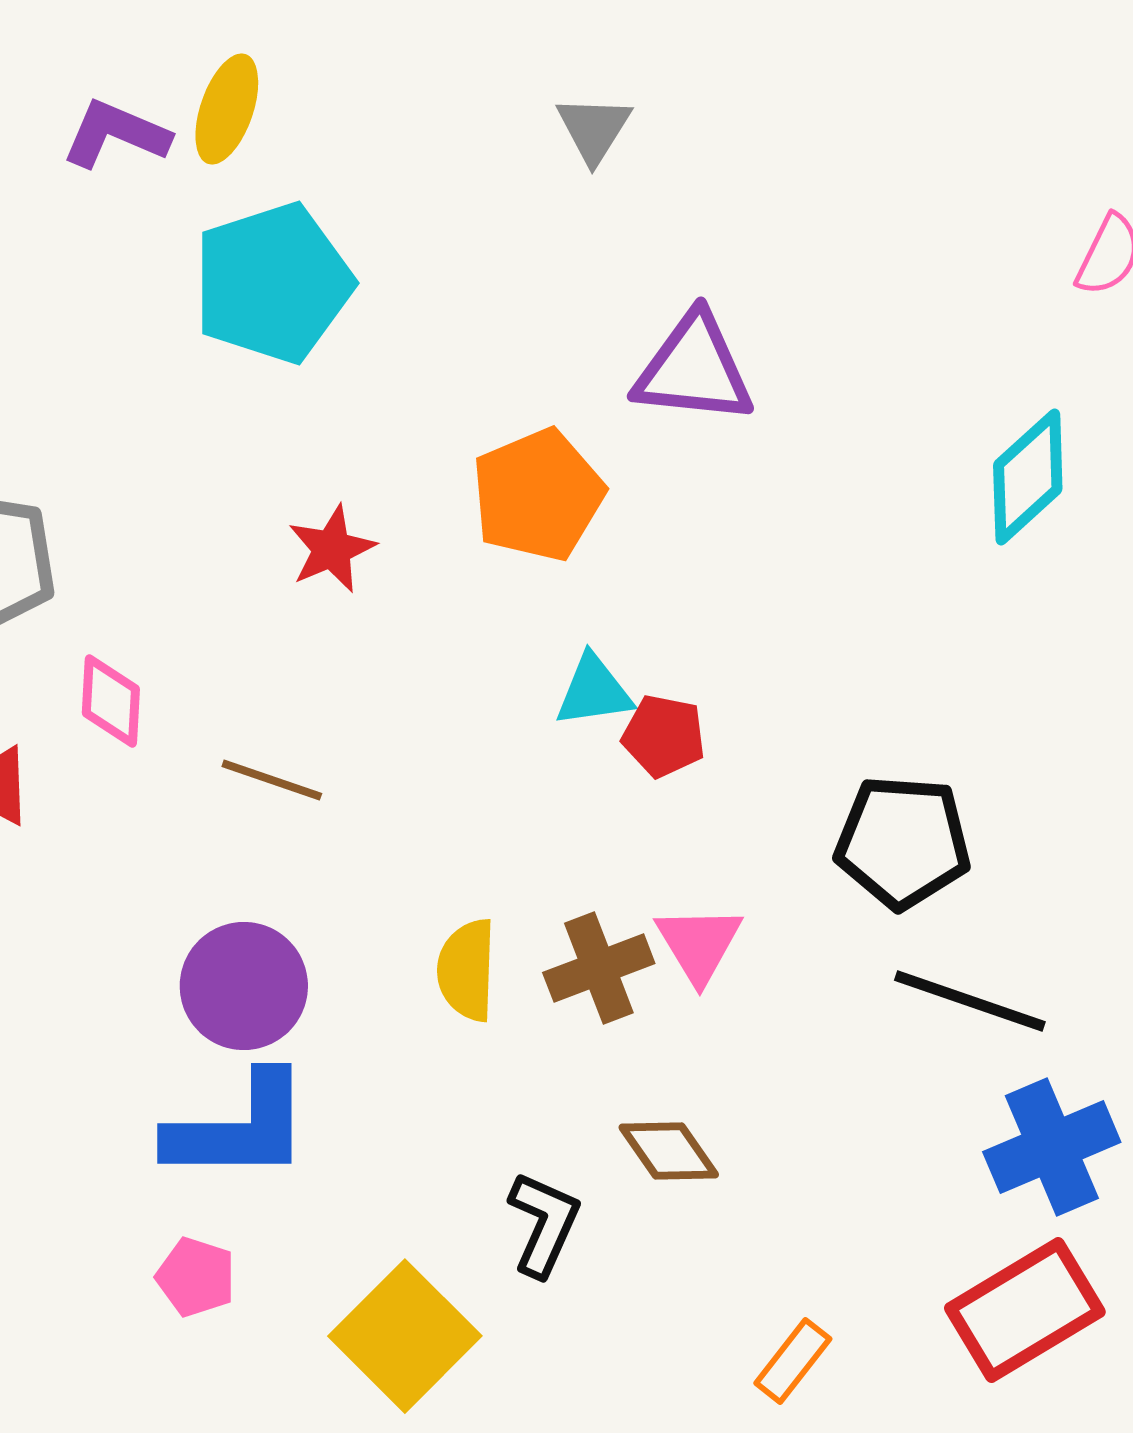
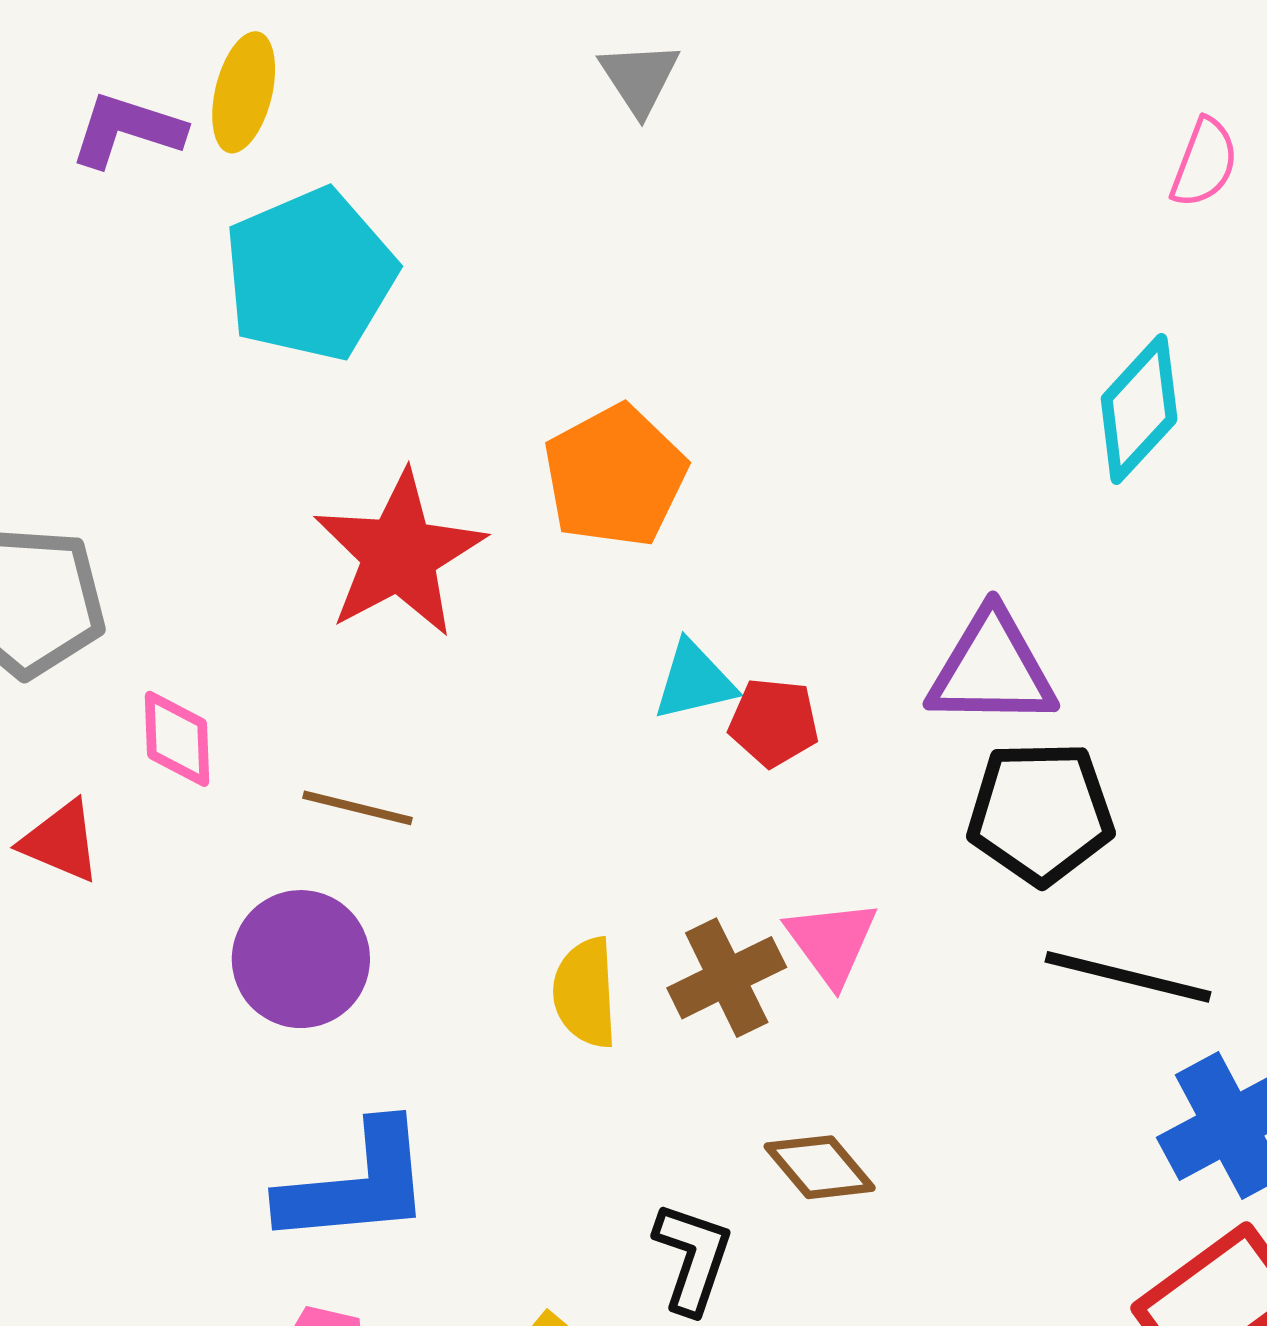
purple triangle: (694, 369) -> (992, 669), moved
red star: (332, 549) -> (399, 554), size x1.8
purple circle: (244, 986) -> (301, 959), moved

